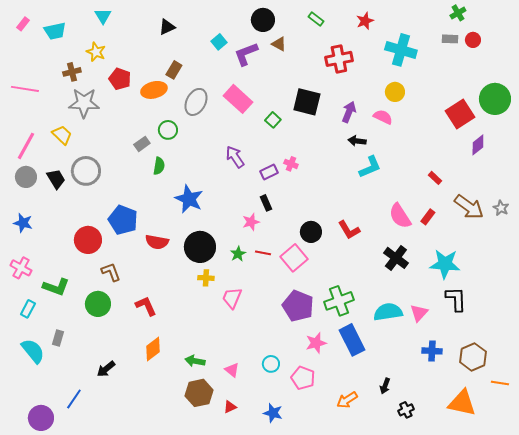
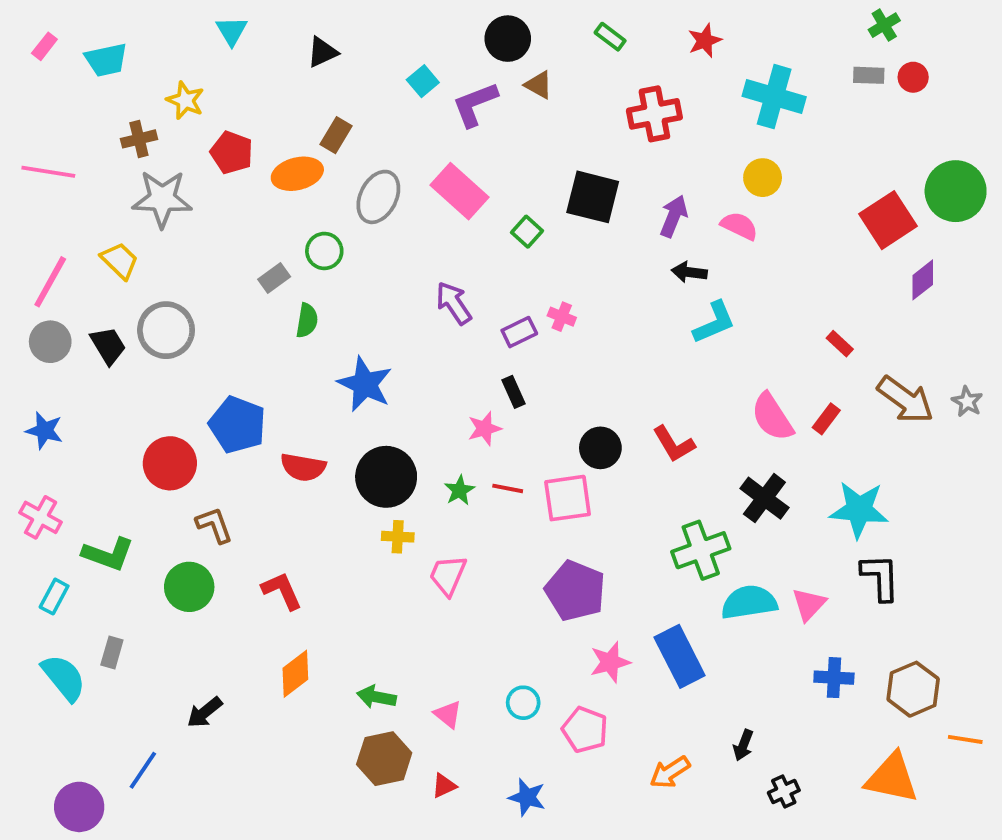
cyan triangle: (103, 16) -> (232, 31), moved
pink square: (294, 258) -> (568, 498), turned 32
green cross: (339, 301) -> (701, 550), moved

